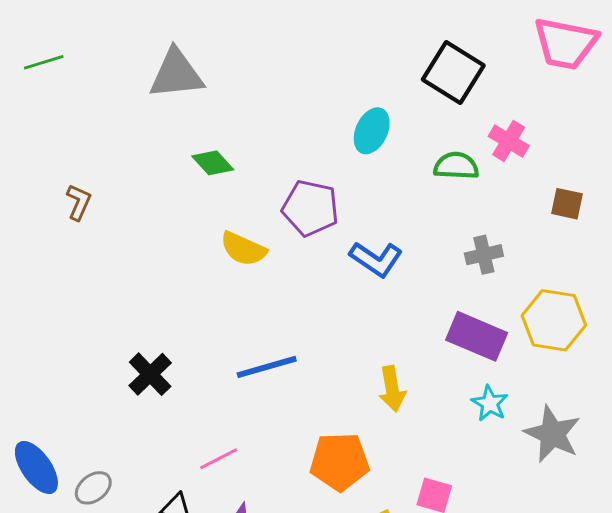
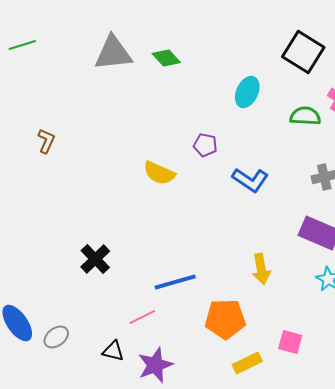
green diamond: (213, 163) -> (166, 58), moved
purple pentagon: (310, 208) -> (205, 145), size x0.6
blue line: (267, 367) -> (175, 282), moved

